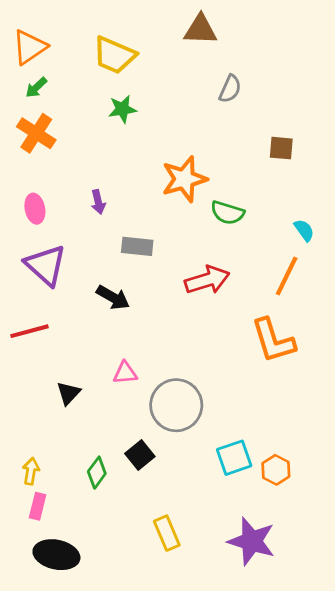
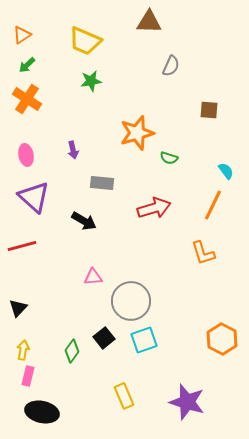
orange triangle: (30, 47) -> (22, 35), size x0.7
green semicircle: (227, 213) -> (169, 158), size x0.7
orange L-shape: (273, 341) -> (203, 253), size x0.7
black triangle: (69, 393) -> (18, 308), moved
cyan square: (234, 458) -> (144, 340), moved
orange hexagon: (276, 470) -> (222, 339), moved, size x1.4

